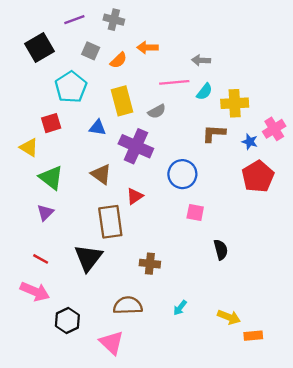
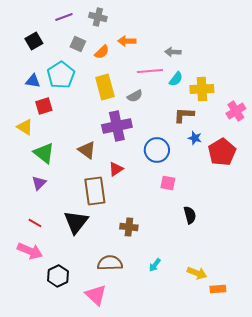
black square: (39, 48) -> (34, 41), size x0.7
blue triangle: (98, 128) -> (33, 81), moved
blue star: (250, 142) -> (195, 138), moved
purple cross: (136, 146) -> (117, 126), turned -36

